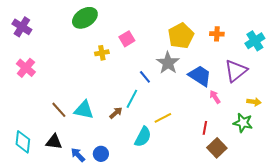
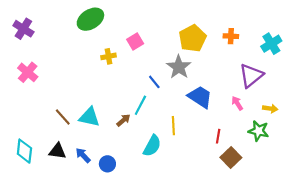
blue trapezoid: (200, 76) -> (200, 97), moved
pink arrow: (215, 97) -> (237, 103), moved
yellow line: (163, 118) -> (173, 126), turned -66
blue arrow: (78, 155) -> (83, 155), moved

